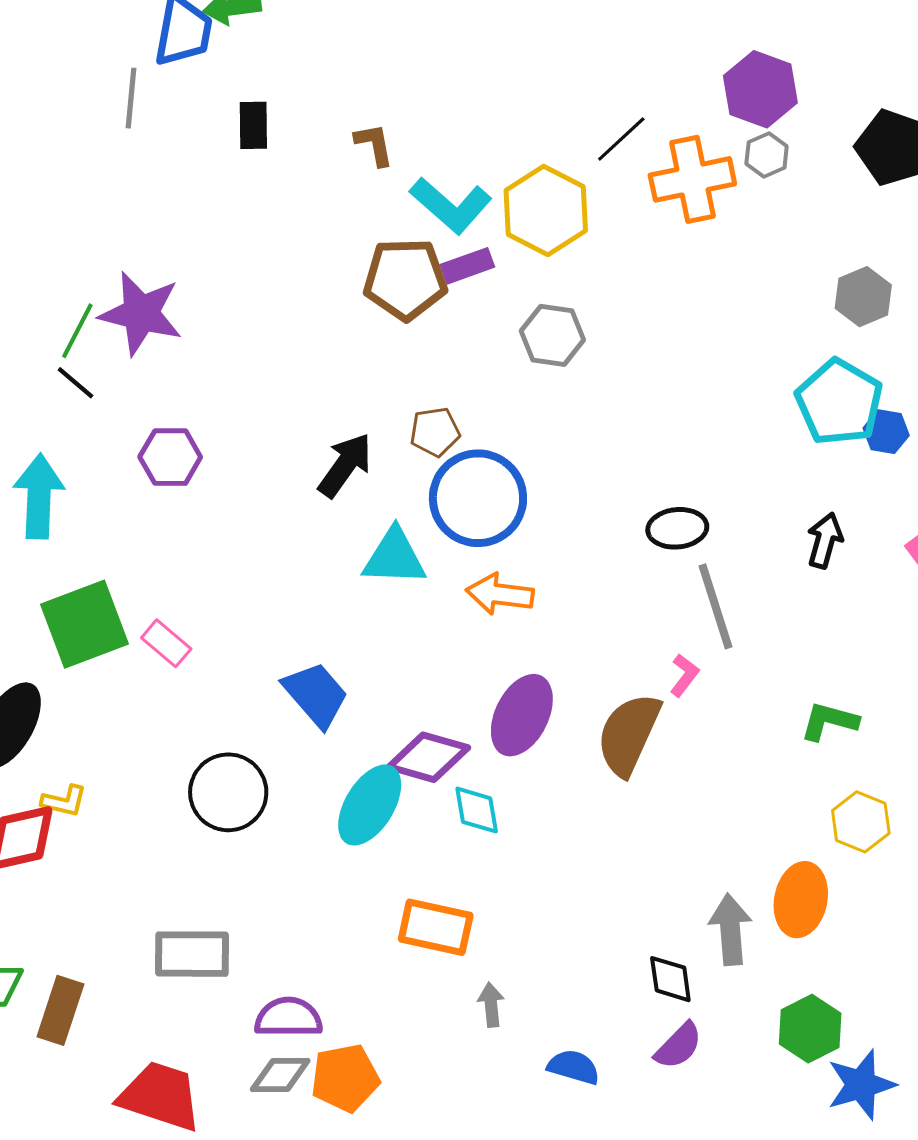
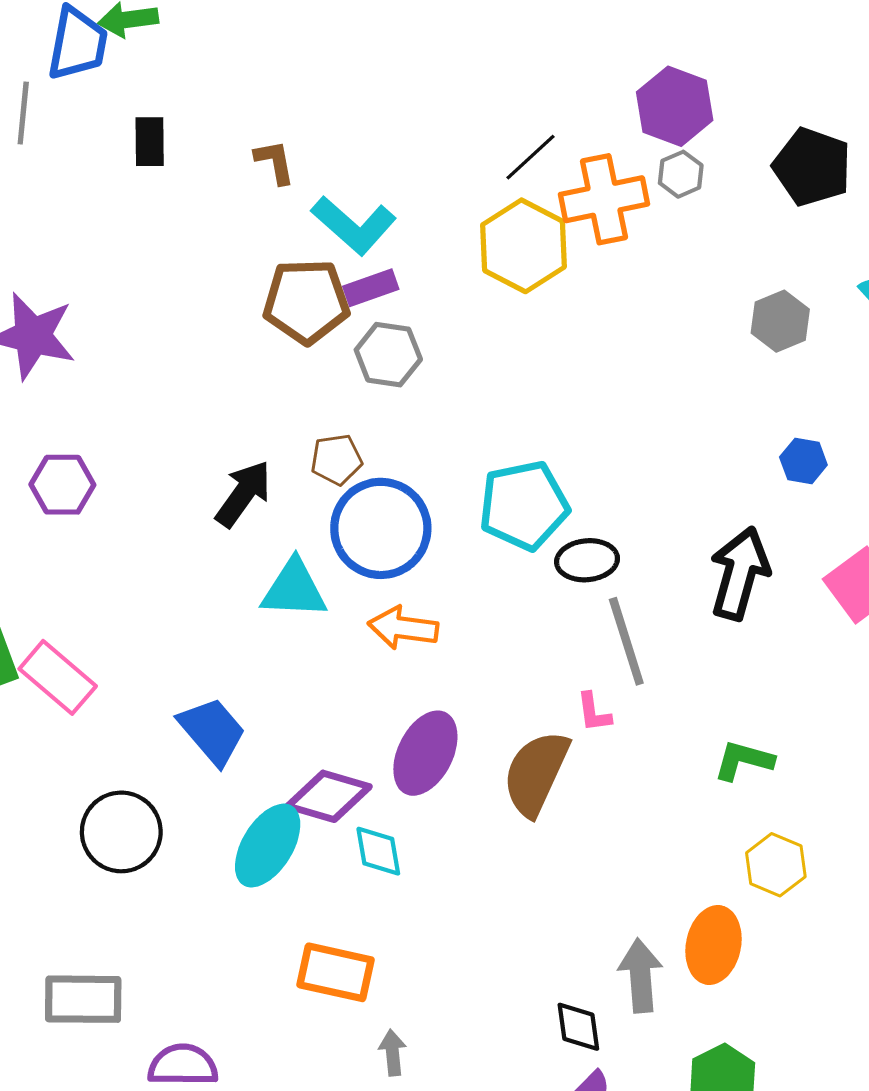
yellow hexagon: (546, 211) -> (523, 246), moved
gray hexagon: (552, 335) -> (388, 355), moved
cyan pentagon: (839, 402) -> (524, 505), moved, turned 30
black arrow: (825, 540) -> (740, 573), size x1.6
pink rectangle: (166, 643) -> (58, 677), size x1.5
pink L-shape: (684, 675) -> (594, 712), turned 135

